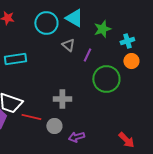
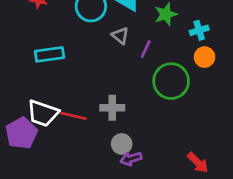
red line: (31, 117) -> (74, 116), moved
gray circle: (54, 126) -> (122, 144), moved

